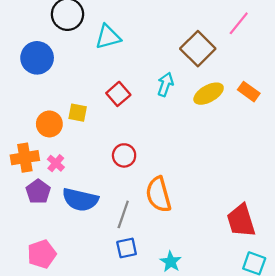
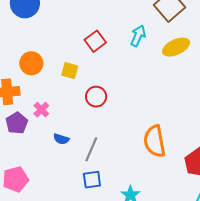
yellow square: (78, 113) -> (70, 71), moved
pink cross: (56, 163) -> (41, 110), moved
orange semicircle: (158, 194) -> (155, 141), moved
blue semicircle: (80, 200) -> (61, 139), moved, size x0.5

